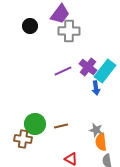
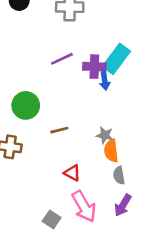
purple cross: (88, 67) -> (94, 67), moved, turned -36
green circle: (35, 124) -> (26, 105), moved

